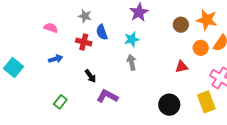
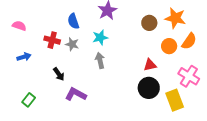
gray star: (85, 16) -> (72, 44), moved
blue semicircle: (102, 32) -> (73, 21), moved
black circle: (169, 105) -> (149, 88), moved

